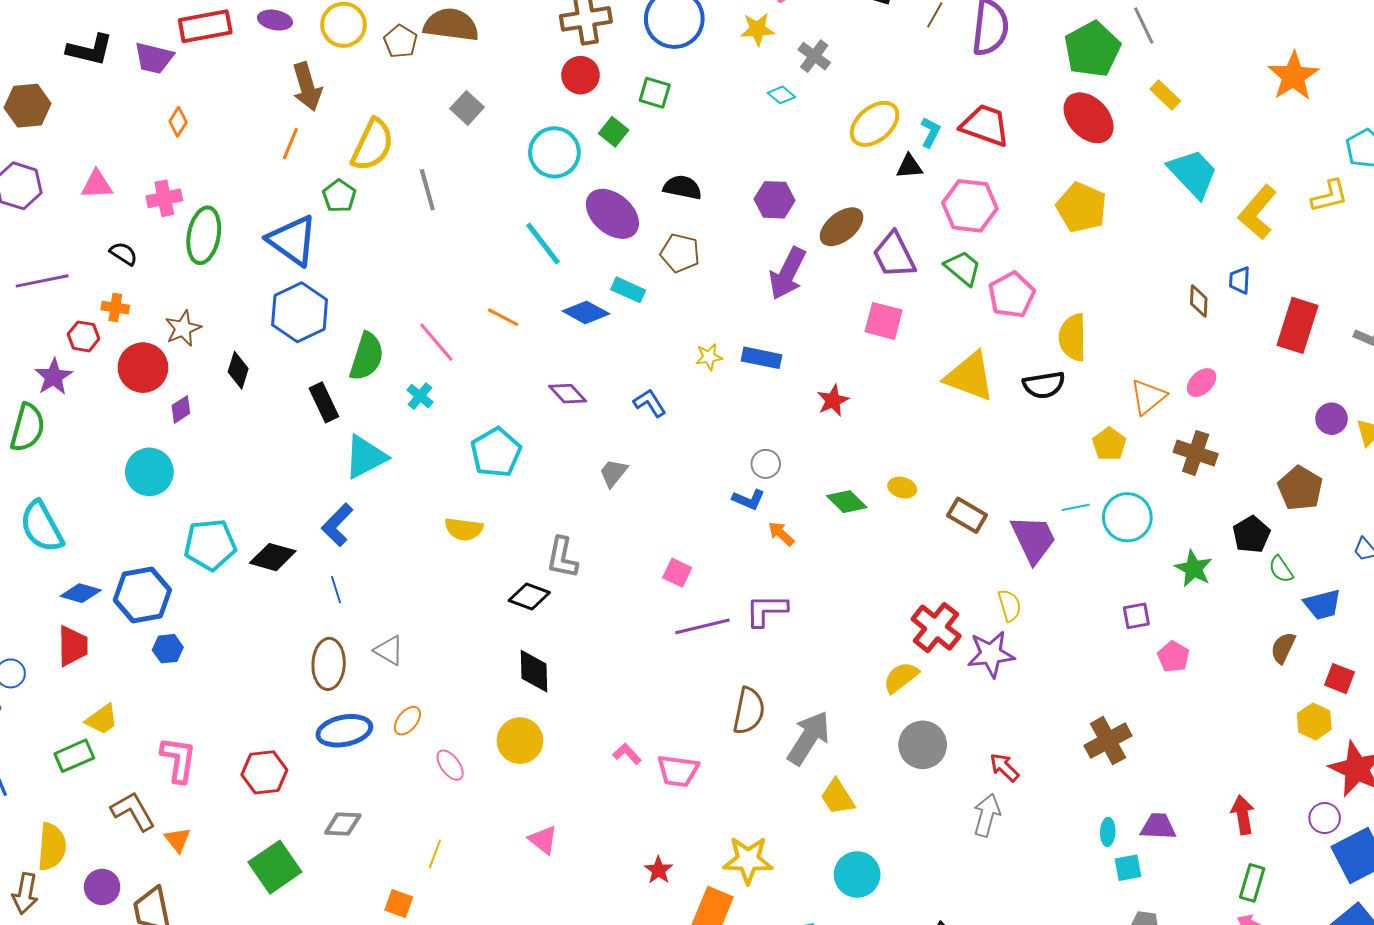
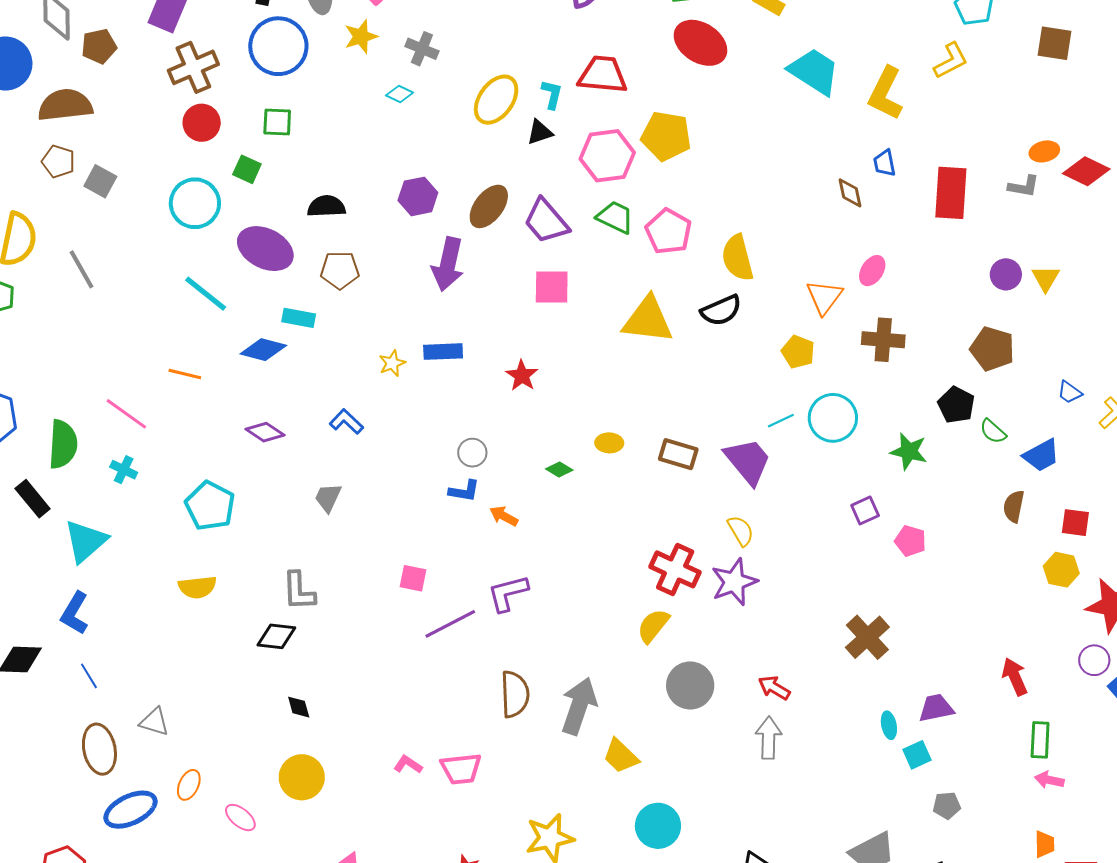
brown pentagon: (401, 41) -> (58, 161), moved
yellow pentagon: (1081, 207) -> (666, 136), moved
green diamond: (847, 502) -> (559, 470), size x0.7
black diamond: (534, 671) -> (299, 707), size x0.6

